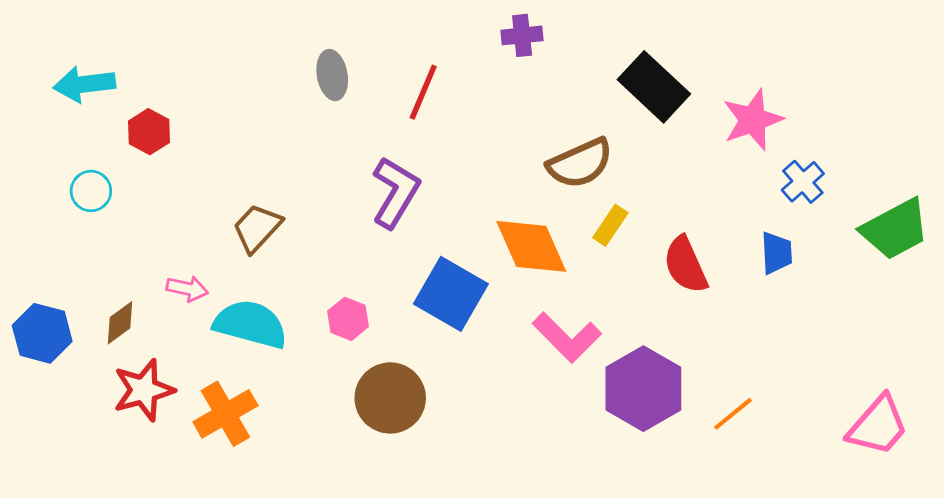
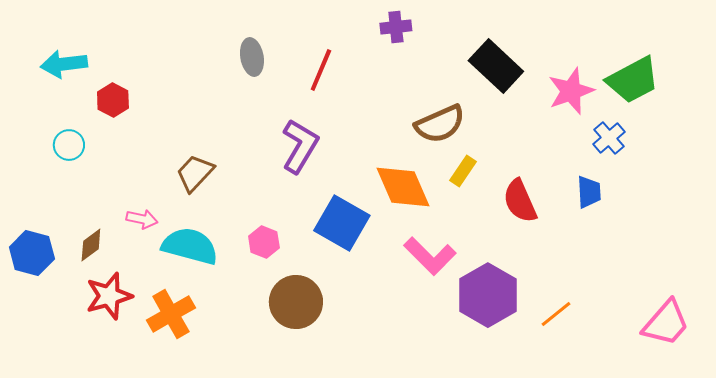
green trapezoid: (895, 229) -> (633, 80), moved

